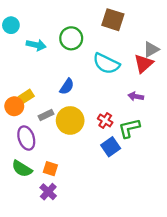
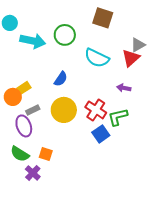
cyan arrow: (36, 45) -> (33, 41), size x1.4
gray rectangle: (46, 115) -> (33, 110), moved
red cross: (105, 120) -> (96, 110), size x1.5
purple cross: (48, 192) -> (33, 173), moved

